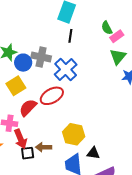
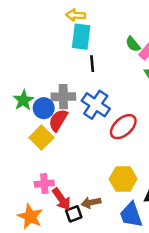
red ellipse: (52, 96) -> (123, 127), moved
red semicircle: (28, 108) -> (58, 120), moved

